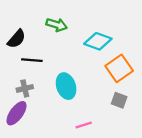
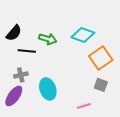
green arrow: (57, 25) -> (48, 39), moved
cyan ellipse: (66, 86) -> (48, 89), moved
pink line: (84, 125) -> (84, 106), moved

